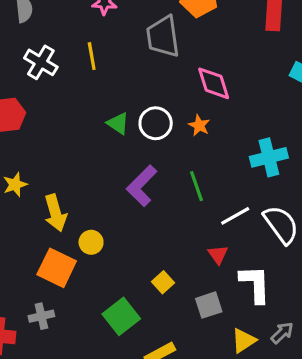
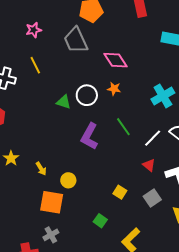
yellow arrow: (55, 213) -> (41, 169), size x0.6
green square: (121, 316) -> (100, 221), size x0.6

